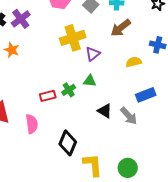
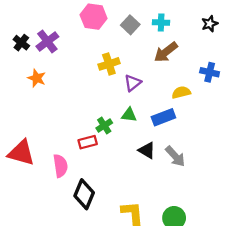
yellow cross: (73, 38) -> (109, 64), size x0.7
blue rectangle: (146, 95) -> (163, 117), moved
red rectangle: (48, 96) -> (88, 142), moved
black diamond: (68, 143) -> (84, 194), moved

